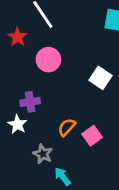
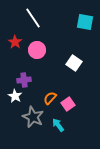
red star: (17, 37) -> (15, 42), moved
gray star: (43, 154) -> (33, 117), size x1.5
cyan arrow: (63, 176) -> (58, 125), moved

